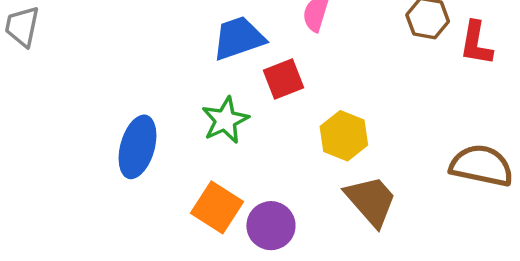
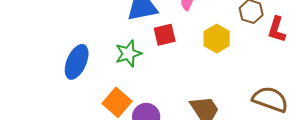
yellow hexagon: (344, 136) -> (217, 39), moved

